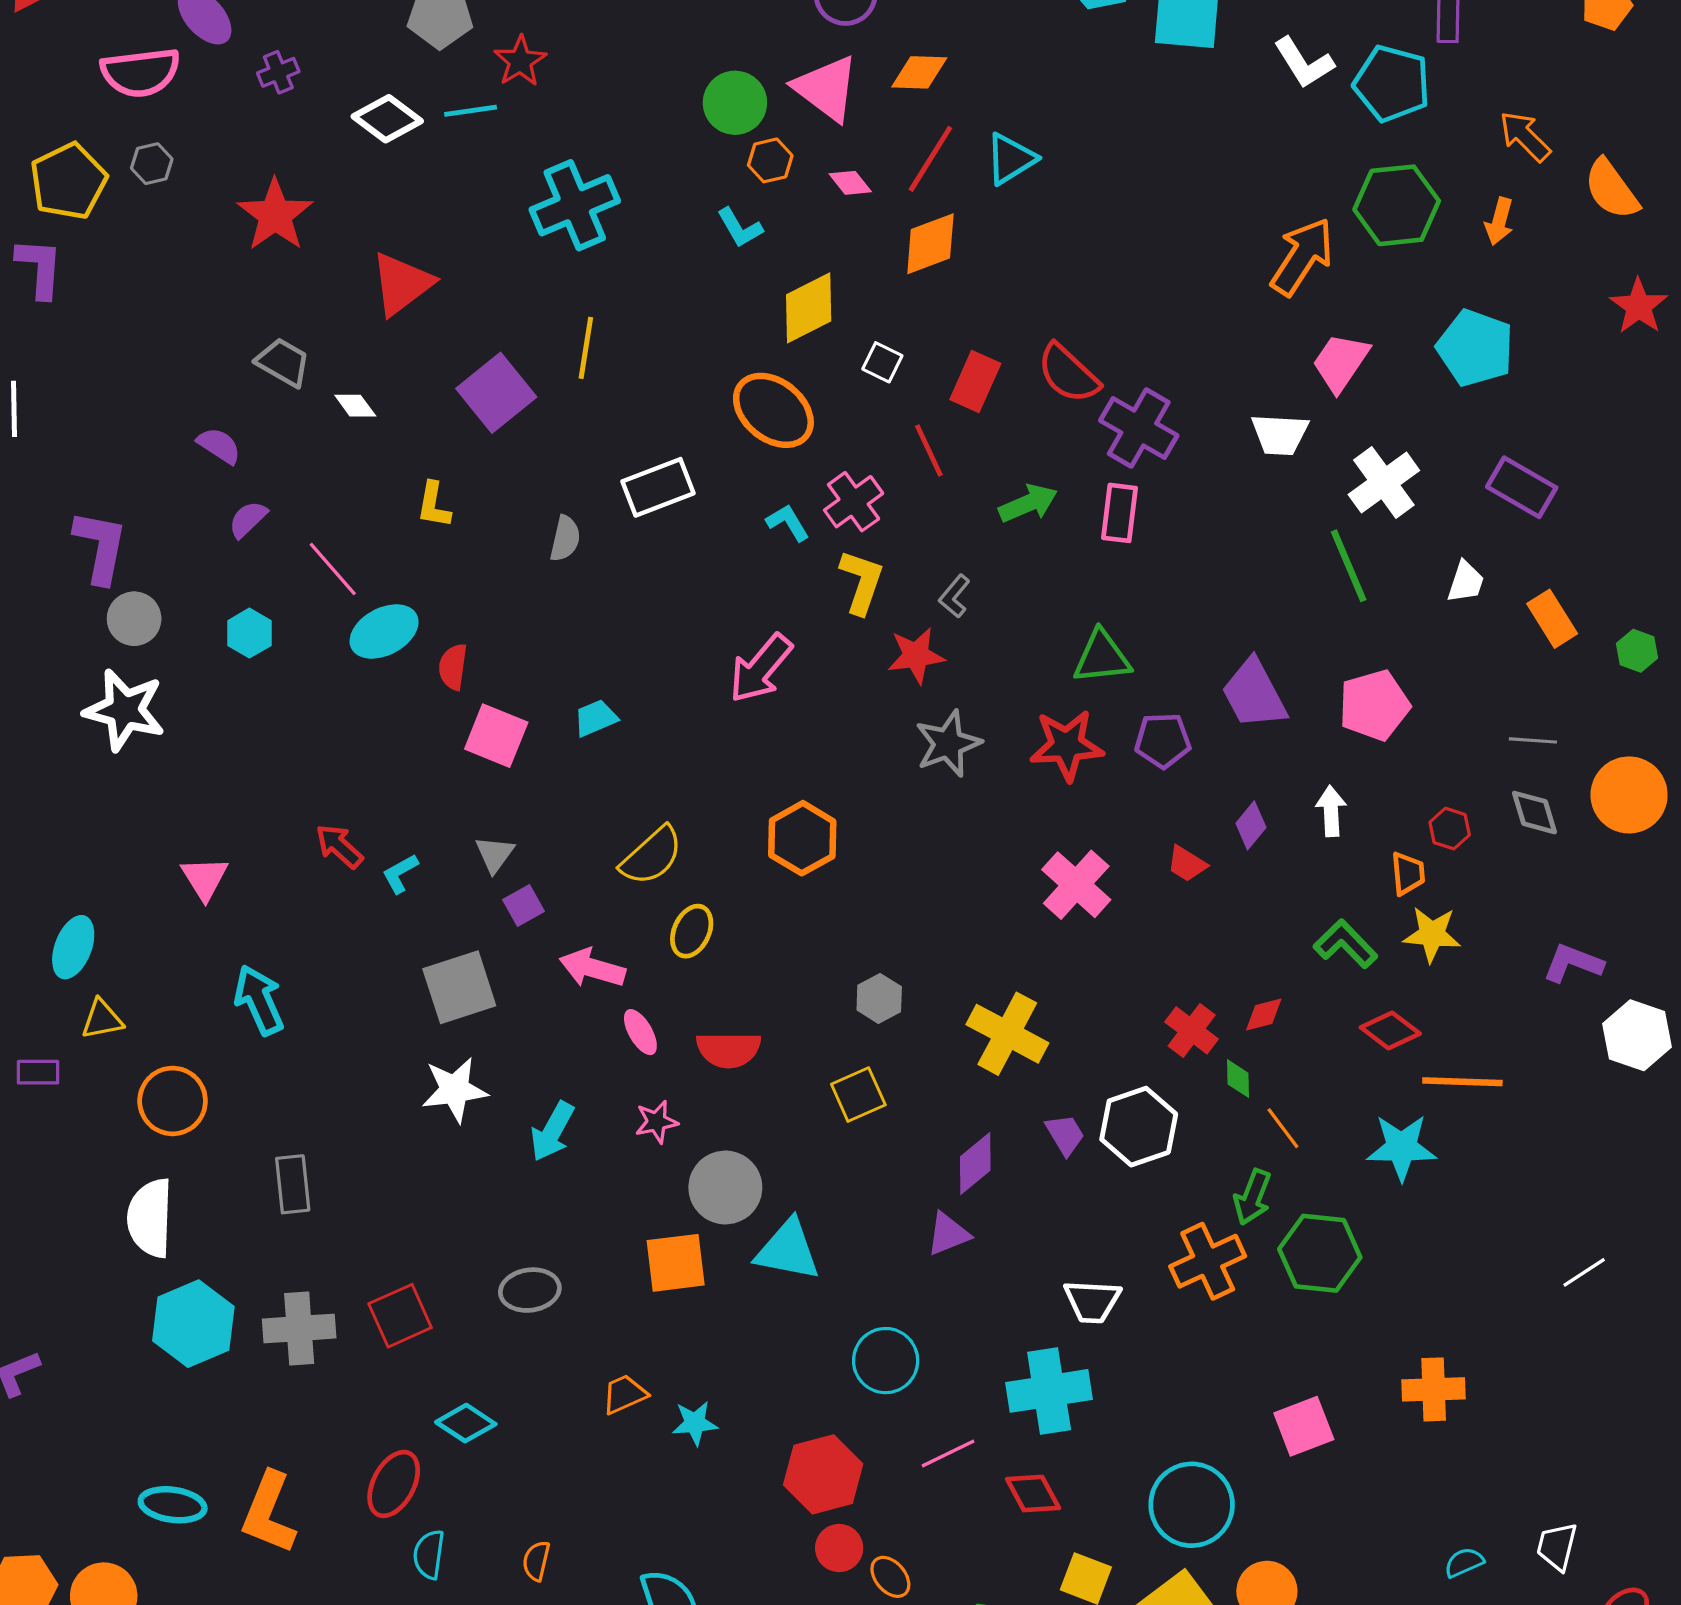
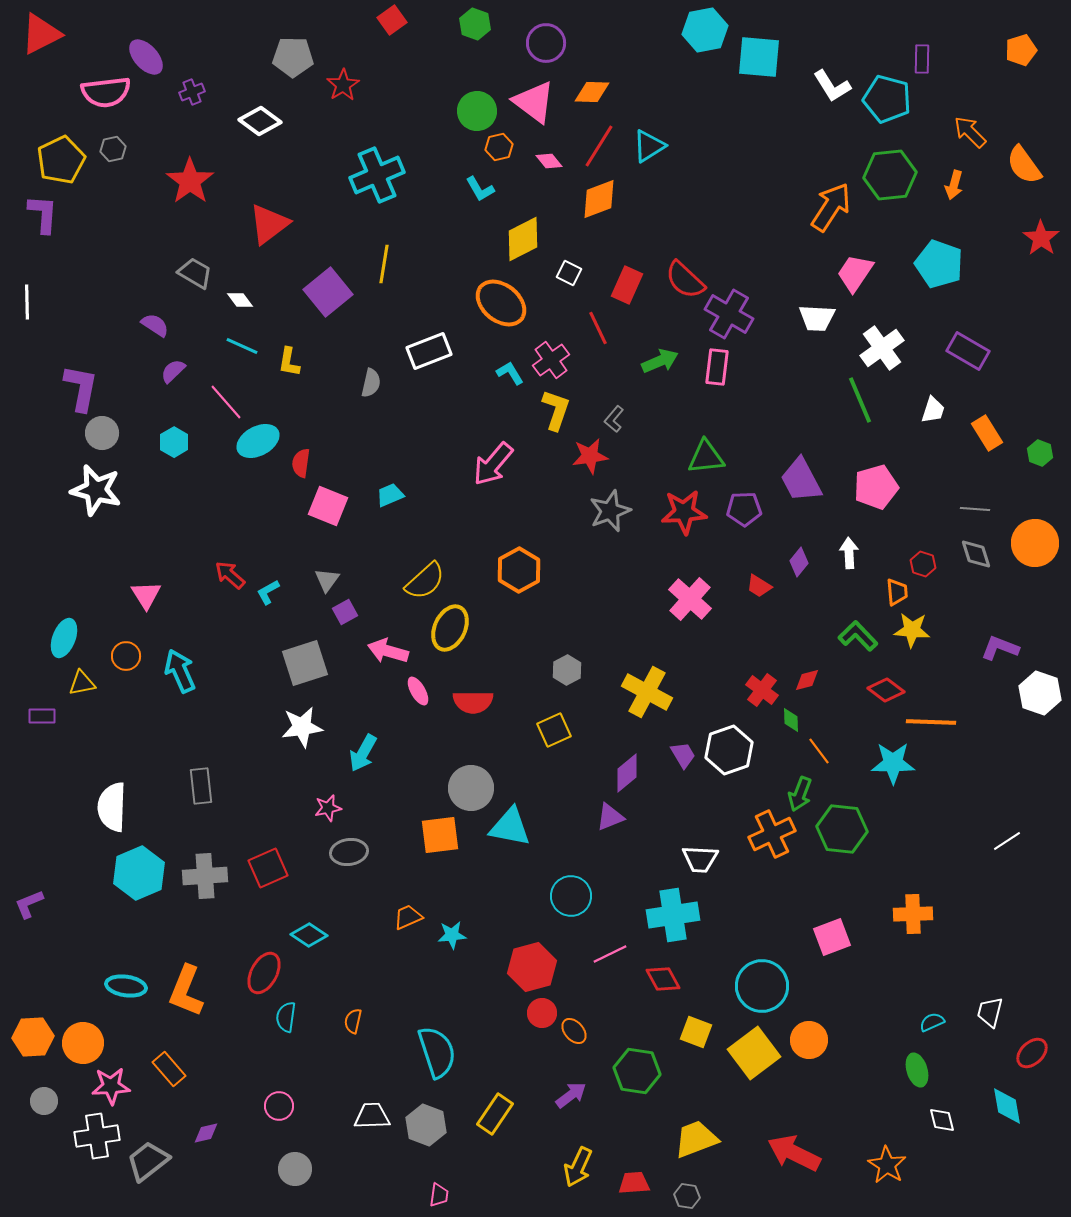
cyan line: (471, 111) -> (242, 346), moved, turned 32
yellow ellipse: (692, 931) -> (450, 628), size x1.4
orange circle: (173, 1101) -> (126, 656), moved, size x0.7
pink star: (656, 1122) -> (328, 808), moved

